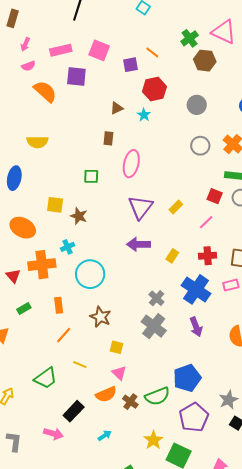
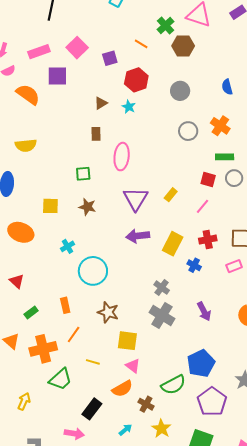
pink square: (99, 50) -> (77, 48), turned 30
orange line: (152, 52) -> (141, 44), moved
brown star: (79, 216) -> (87, 207), moved
yellow rectangle: (172, 256) -> (173, 244), size x1.6
orange cross: (42, 265) -> (43, 349), moved
blue cross: (196, 289) -> (194, 265), moved, size x0.5
yellow square: (117, 347) -> (127, 341), size x1.5
brown cross: (130, 402) -> (146, 404), moved
yellow star: (153, 440) -> (161, 429), moved

